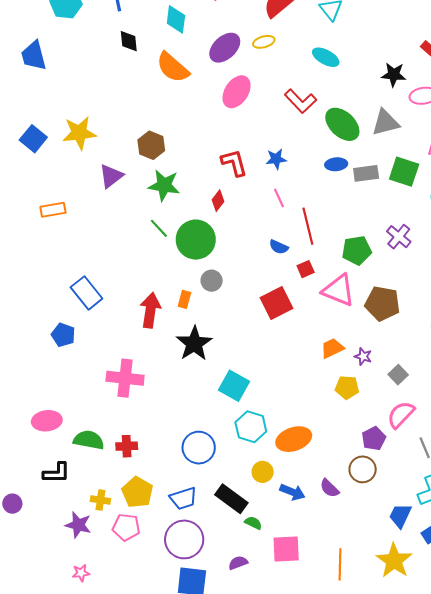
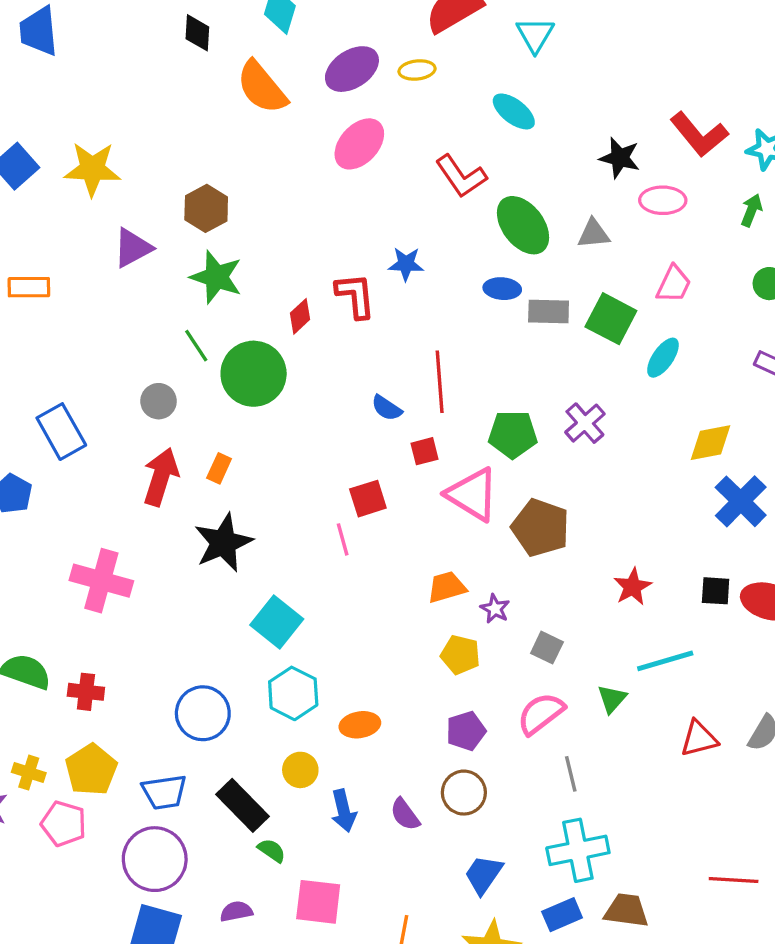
gray triangle: (385, 123) -> (594, 234), size x0.7
red L-shape: (234, 163) -> (355, 296), moved
pink line: (279, 198) -> (343, 539), moved
gray circle: (212, 281) -> (159, 401), moved
red square: (276, 303) -> (368, 499), size x0.7
gray square: (398, 375) -> (547, 648), turned -30
purple pentagon: (374, 438) -> (466, 731), moved
orange ellipse: (294, 439) -> (360, 725), size x0.7
blue arrow: (292, 492) -> (344, 811), turned 45
blue trapezoid: (400, 516) -> (483, 875), moved

